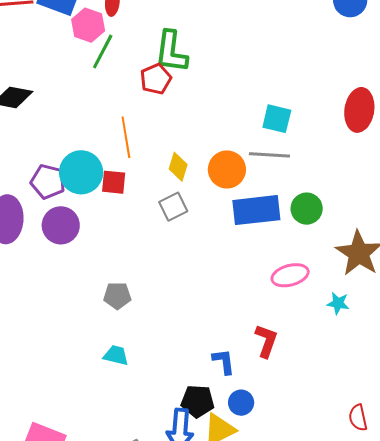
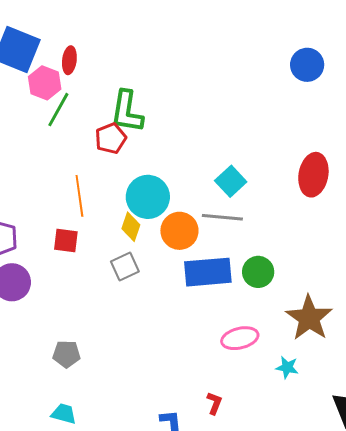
cyan square: (277, 119) -> (231, 181), turned 32
cyan circle: (81, 172) -> (148, 197), moved
red L-shape: (266, 341) -> (214, 403), size x0.7

